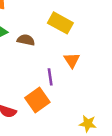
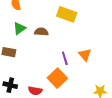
orange triangle: (72, 60) -> (85, 55), moved

